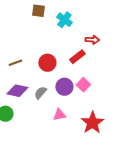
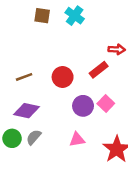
brown square: (38, 11) -> (42, 16), moved
cyan cross: (64, 20) -> (75, 16), moved
gray semicircle: (40, 93) -> (34, 137), moved

